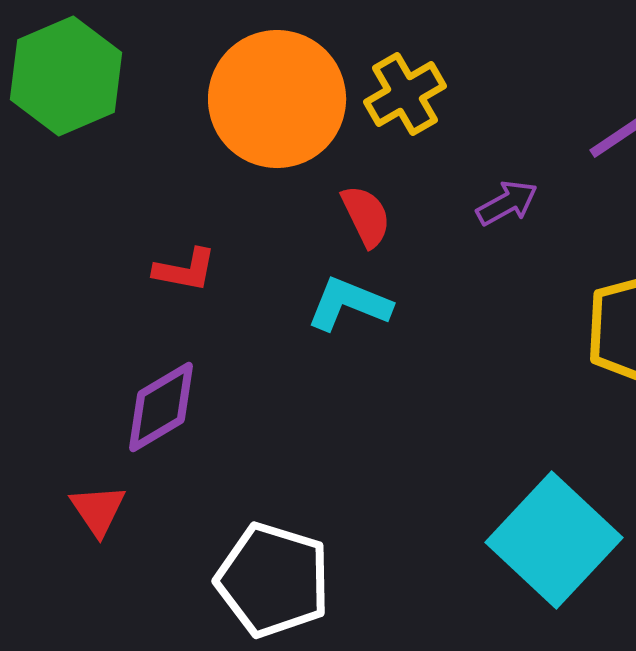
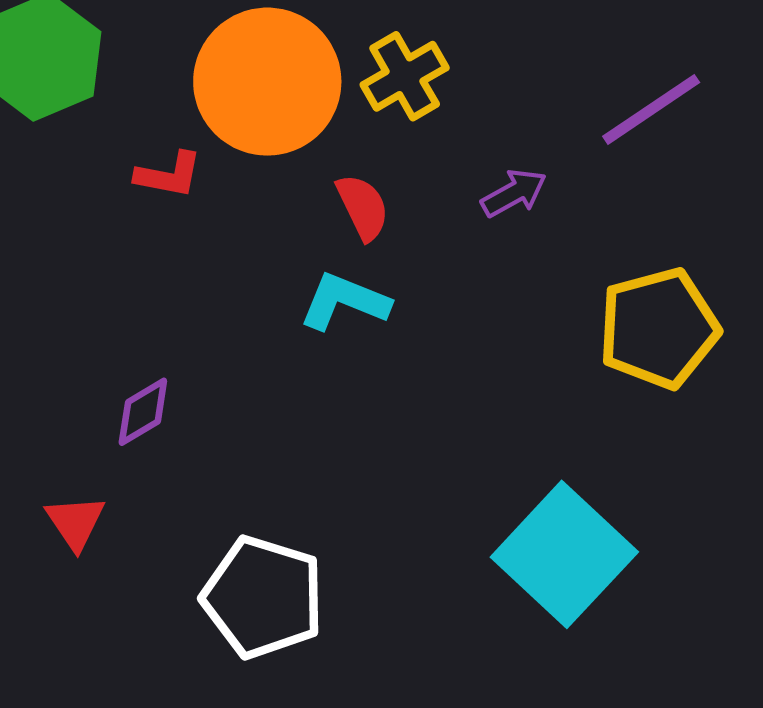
red L-shape: (185, 270) -> (169, 175), moved
purple diamond: (161, 407) -> (143, 412), size x0.7

